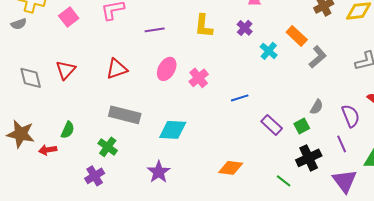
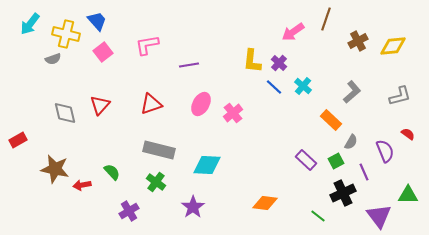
yellow L-shape: (204, 26) -> (252, 61), moved
orange rectangle: (297, 36) -> (331, 120), moved
blue line: (240, 98) -> (274, 87), moved, turned 60
green semicircle: (68, 130) -> (112, 172), moved, turned -66
purple line: (342, 144) -> (364, 172), moved
green cross: (108, 147) -> (156, 182), moved

